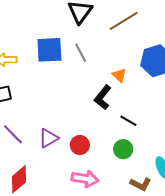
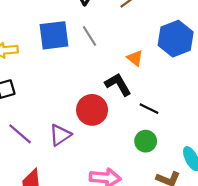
black L-shape: (103, 97) -> (118, 84), turned 115
red circle: (80, 145) -> (92, 110), moved, size x1.4

